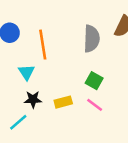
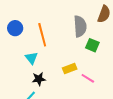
green square: (94, 81) -> (92, 45), moved
yellow rectangle: (63, 102) -> (70, 68), moved

